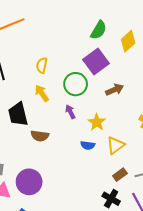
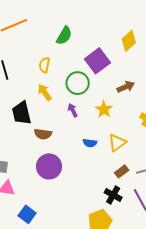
green semicircle: (99, 30) -> (64, 36), moved
brown arrow: (115, 90) -> (126, 87), moved
yellow star: (97, 122) -> (104, 109), moved
purple circle: (29, 182) -> (49, 166), moved

